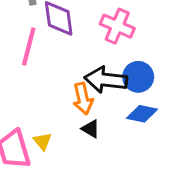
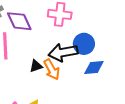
black triangle: (91, 129) -> (36, 66), moved, turned -32

